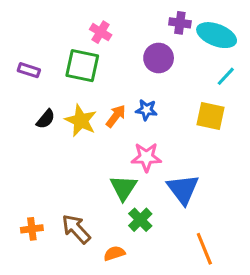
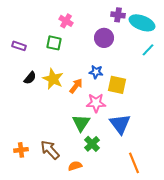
green square: (82, 66) -> (54, 43), size x0.7
orange arrow: (116, 116) -> (76, 86), moved
yellow square: (210, 116) -> (117, 85), moved

